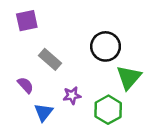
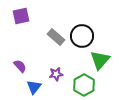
gray rectangle: (50, 59) -> (56, 37), moved

